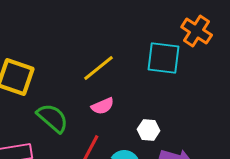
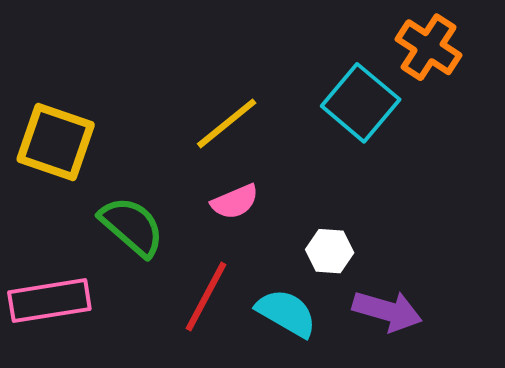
cyan square: (164, 58) -> (361, 103), turned 33

